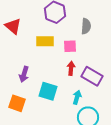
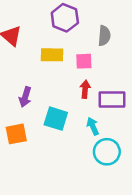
purple rectangle: (92, 76) -> (112, 99), turned -30
cyan arrow: (77, 97) -> (93, 126), turned -40
orange square: (17, 103) -> (16, 134), turned -30

